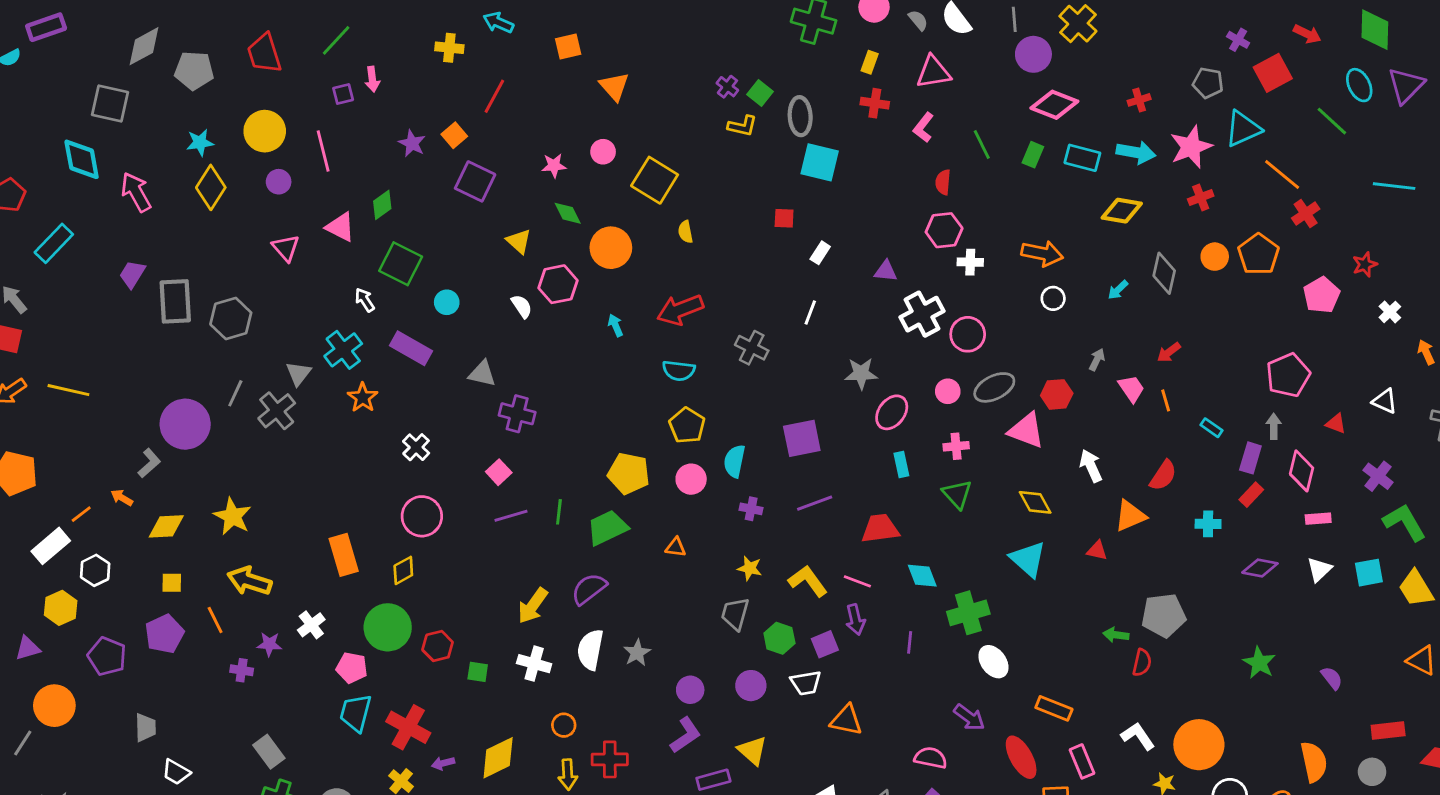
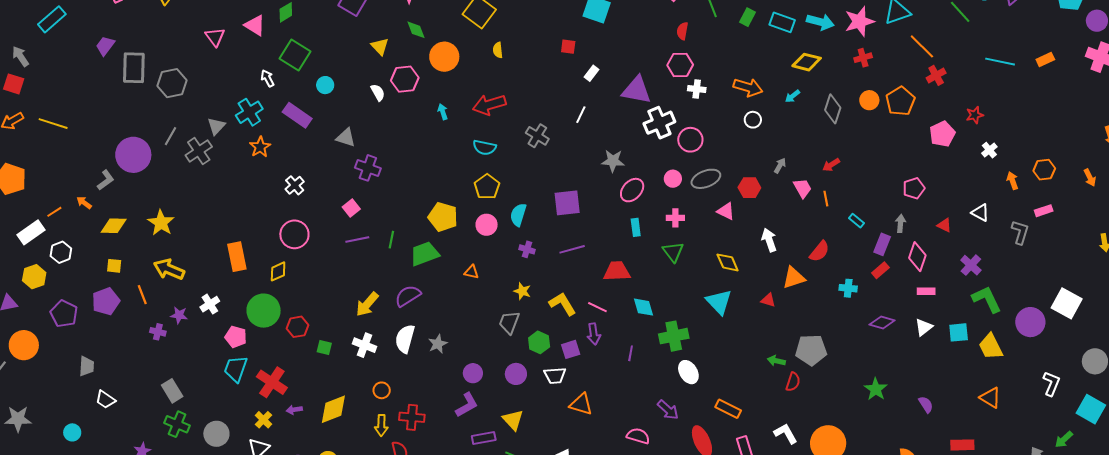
purple triangle: (886, 271) -> (637, 90), size x1.8
cyan arrow: (1118, 290) -> (792, 96), moved
pink pentagon: (1288, 375) -> (914, 188), size x0.7
pink triangle: (1026, 430) -> (726, 211), size x0.7

